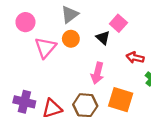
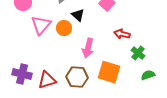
black triangle: (103, 38) -> (78, 15), moved
orange circle: (71, 39) -> (64, 28), moved

